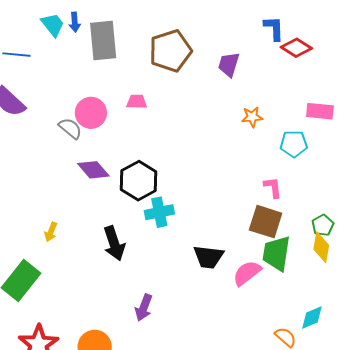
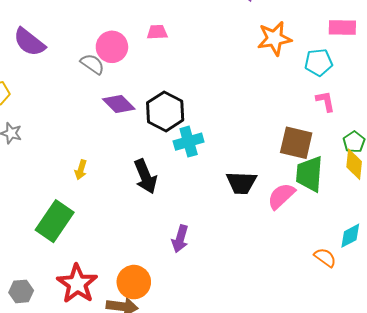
orange star: (252, 117) -> (274, 38), size x1.6
pink L-shape: (273, 187) -> (325, 101), moved

